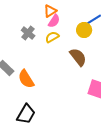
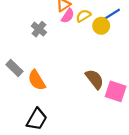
yellow semicircle: (52, 37) -> (83, 16), moved
brown semicircle: (78, 57) -> (94, 79), moved

